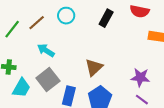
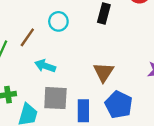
gray square: (48, 80) -> (55, 98), turned -35

